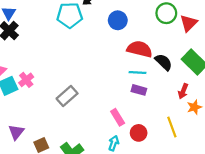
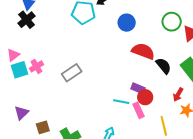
cyan line: (137, 72) -> (121, 102), moved
gray rectangle: (67, 96) -> (72, 73), moved
pink rectangle: (118, 117) -> (138, 110), moved
red circle: (139, 133) -> (145, 97), moved

